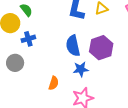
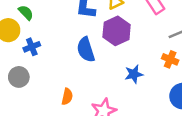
purple hexagon: (101, 48) -> (117, 31), moved
blue star: (81, 69) -> (134, 74), moved

